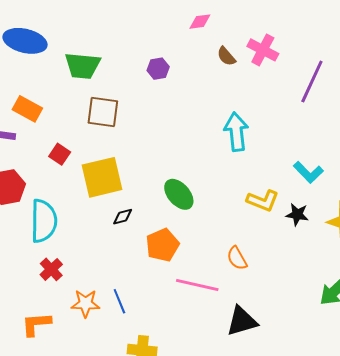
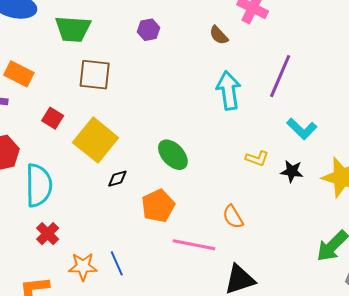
brown semicircle: (226, 56) -> (219, 35), moved
purple line: (312, 82) -> (280, 76), moved
yellow square: (102, 177) -> (96, 140), turned -36
yellow L-shape: (263, 201) -> (257, 158), size x0.7

